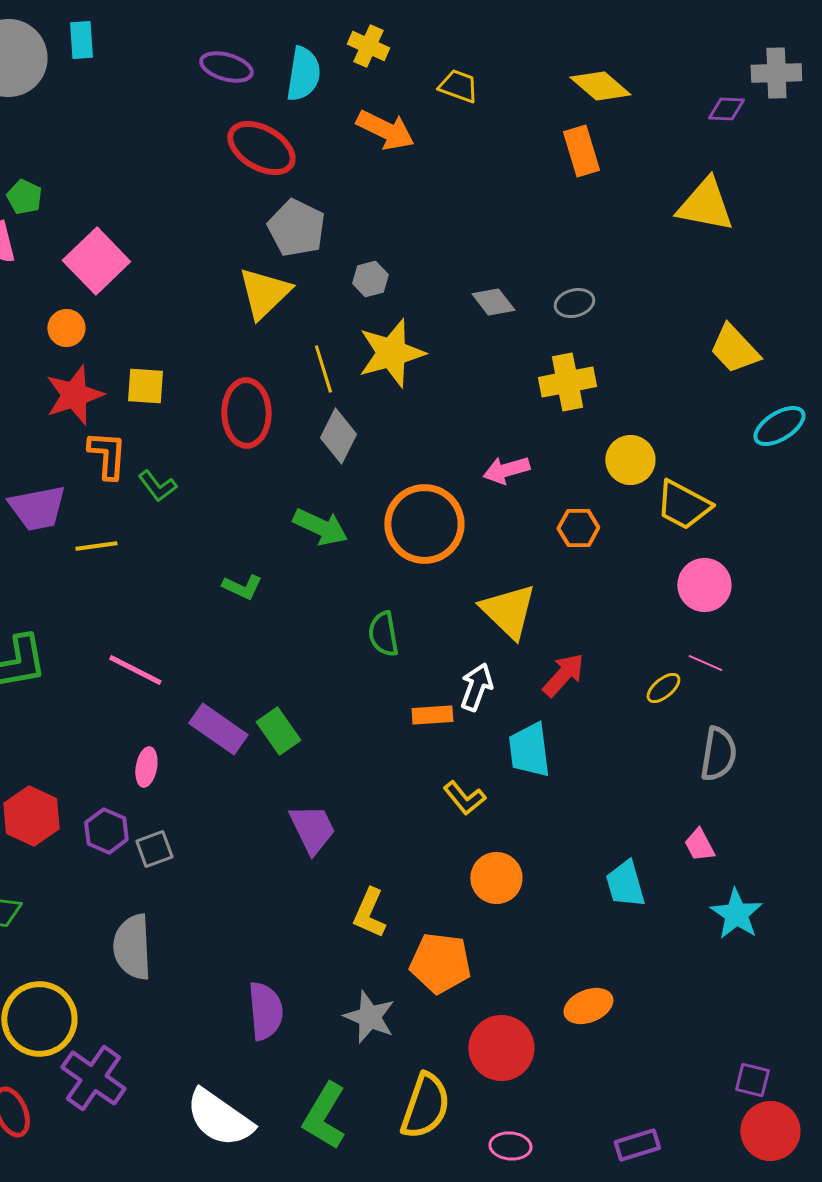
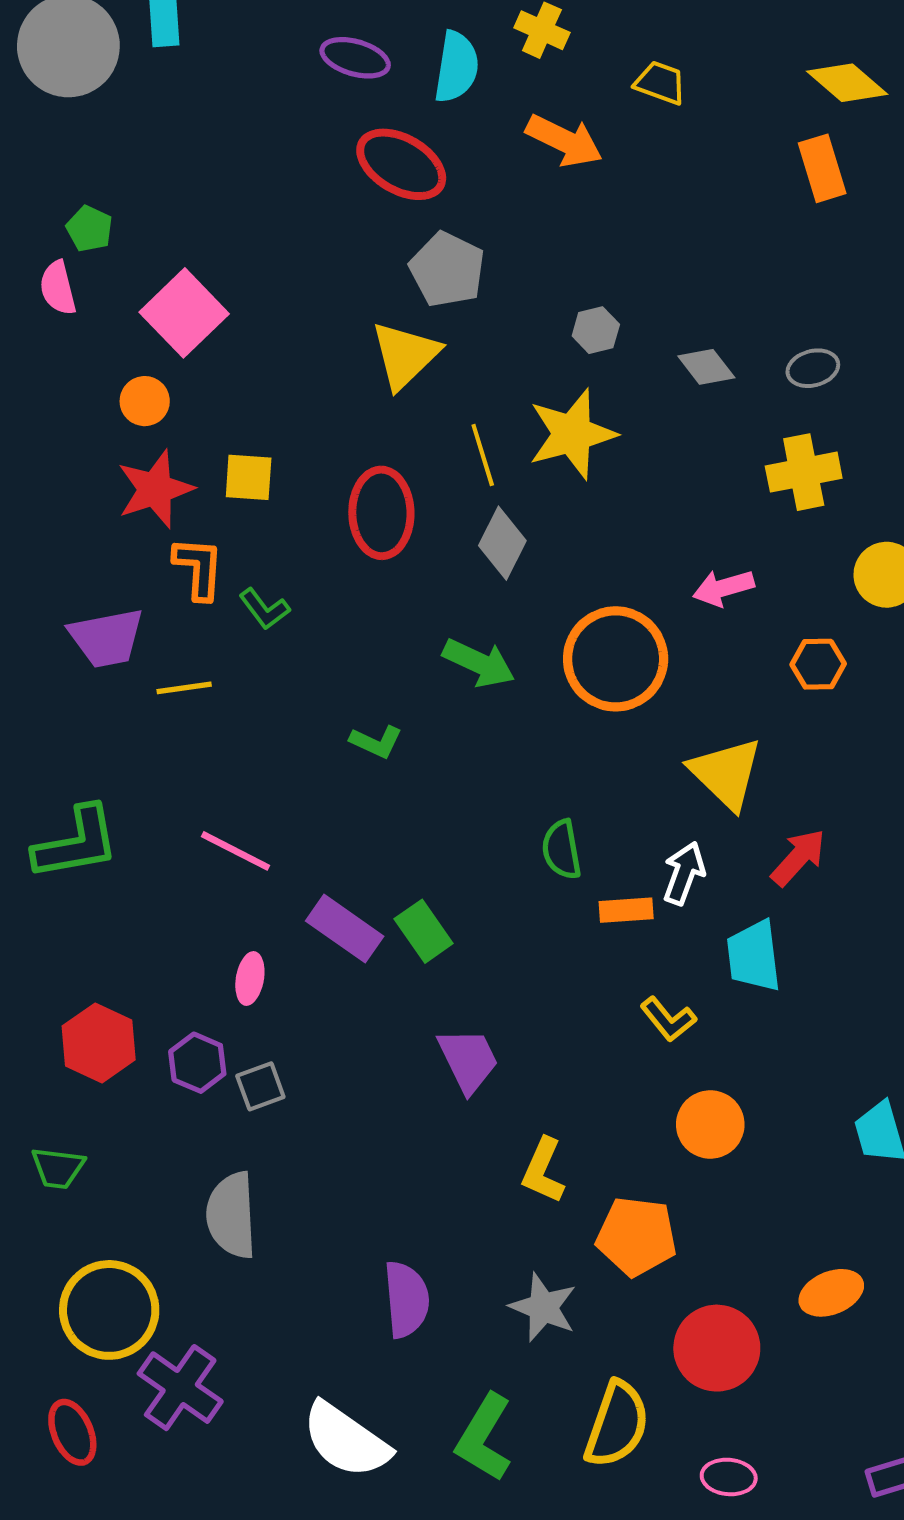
gray hexagon: (370, 279) -> (596, 330), moved
green semicircle: (383, 634) -> (562, 850), moved

